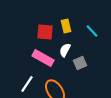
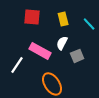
red square: (45, 32) -> (32, 17), moved
white line: (27, 84) -> (17, 65), moved

